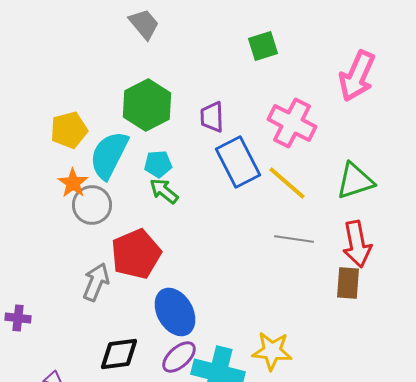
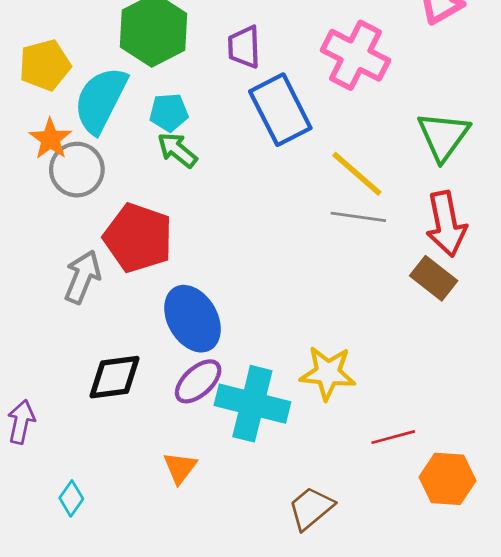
green triangle: (355, 181) -> (443, 136), turned -36
yellow line: (287, 183) -> (357, 174), moved
red pentagon: (136, 254) -> (138, 238), turned -30
brown rectangle: (348, 283) -> (434, 278), turned -56

